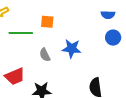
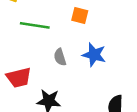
orange square: (47, 22) -> (80, 15), moved

